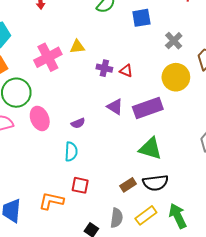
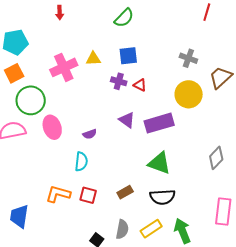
blue square: (141, 18) -> (128, 56), moved
gray cross: (174, 41) -> (188, 58), turned -30
brown rectangle: (128, 185) -> (125, 192), moved
orange L-shape: (51, 201) -> (58, 194), moved

